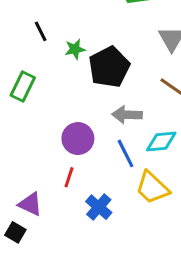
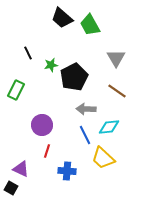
purple circle: (78, 139) -> (42, 125), moved
blue cross: (99, 207) -> (67, 171), turned -36

